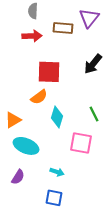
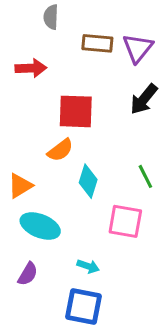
purple triangle: (89, 18) -> (138, 48), moved
red arrow: (32, 36) -> (31, 68), moved
blue square: (54, 198) -> (84, 307), size x1.4

